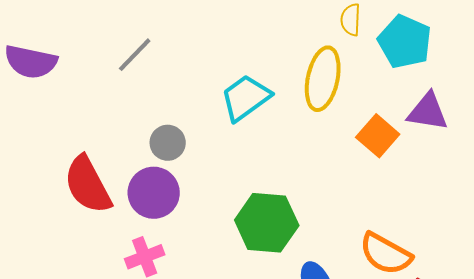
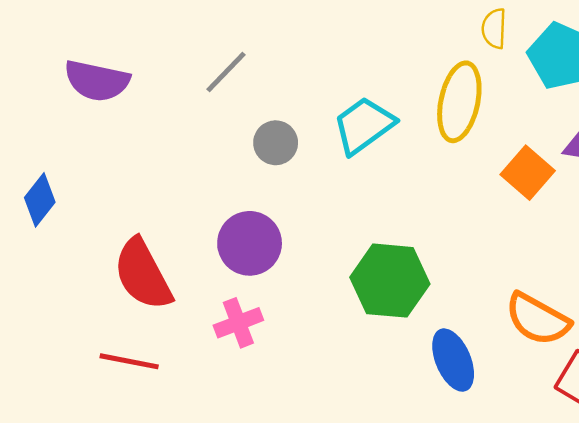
gray circle: (168, 143) -> (276, 143), moved
red semicircle: (88, 185) -> (143, 274), moved

